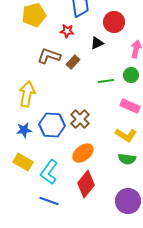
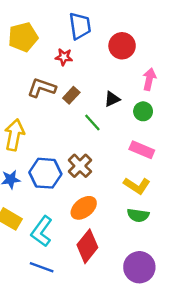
black triangle: (97, 43) -> (112, 99), moved
green line: (106, 81) -> (92, 122), moved, turned 56

